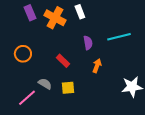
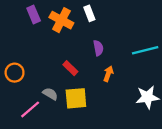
cyan line: (119, 37) -> (145, 50), moved
orange circle: (23, 54) -> (15, 73), moved
yellow square: (68, 88) -> (76, 98), size x1.5

